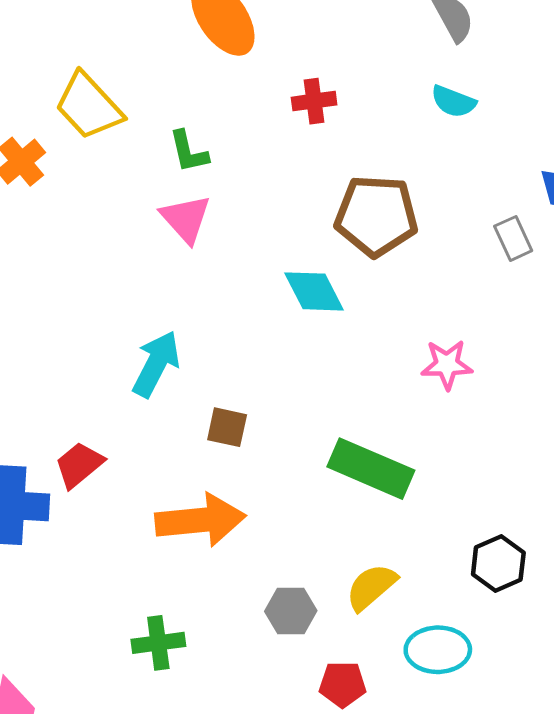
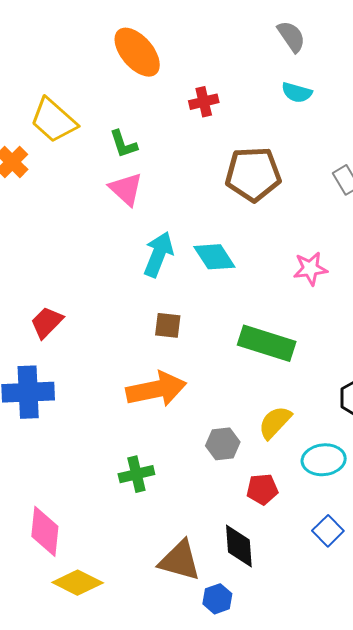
cyan diamond: (314, 291) -> (214, 257), moved
cyan arrow: (156, 364) -> (158, 254), moved
red trapezoid: (79, 465) -> (47, 322), moved

